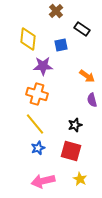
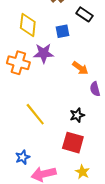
orange arrow: (87, 76) -> (80, 68), moved
orange cross: (37, 94) -> (18, 63), moved
blue star: (38, 148) -> (23, 157), moved

